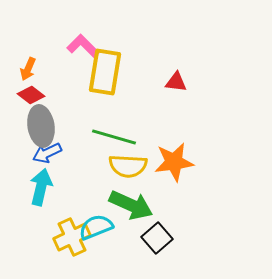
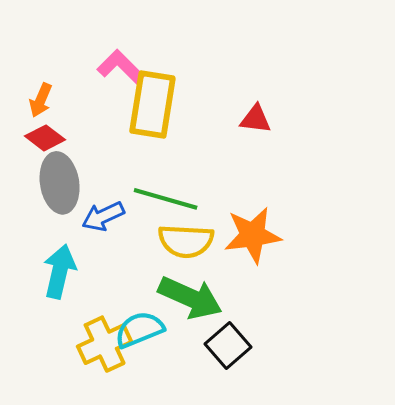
blue arrow: (47, 153) -> (103, 216), moved

